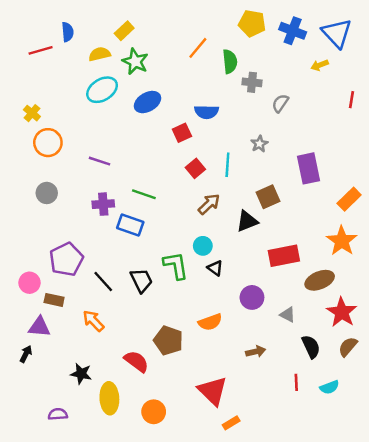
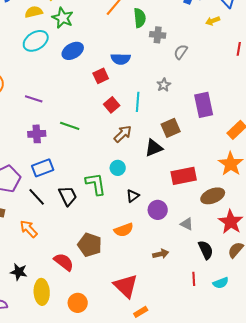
blue rectangle: (130, 225) -> (43, 168), moved, turned -40
black triangle: (215, 268) -> (133, 196), moved, turned 48

